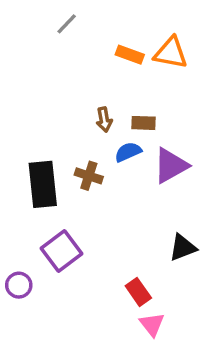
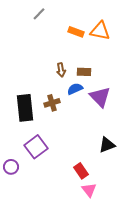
purple triangle: (171, 166) -> (100, 97), turned -45
brown cross: (89, 176) -> (52, 103), turned -35

